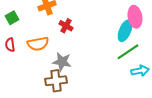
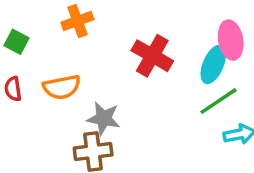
green square: (12, 18) -> (16, 42), turned -32
red cross: (66, 26) -> (152, 56), moved, size x1.6

